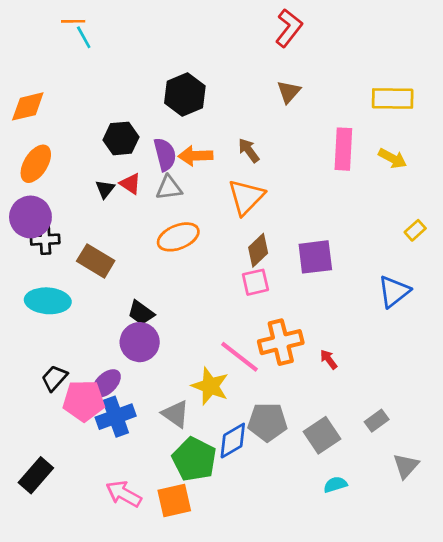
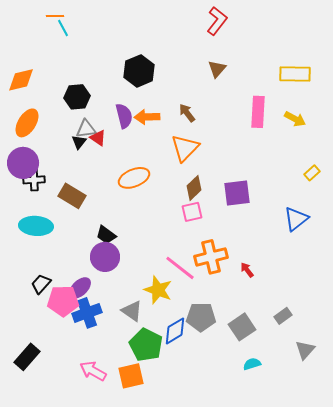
black hexagon: (121, 138) -> (77, 97), moved
gray triangle: (169, 188) -> (86, 129), moved

